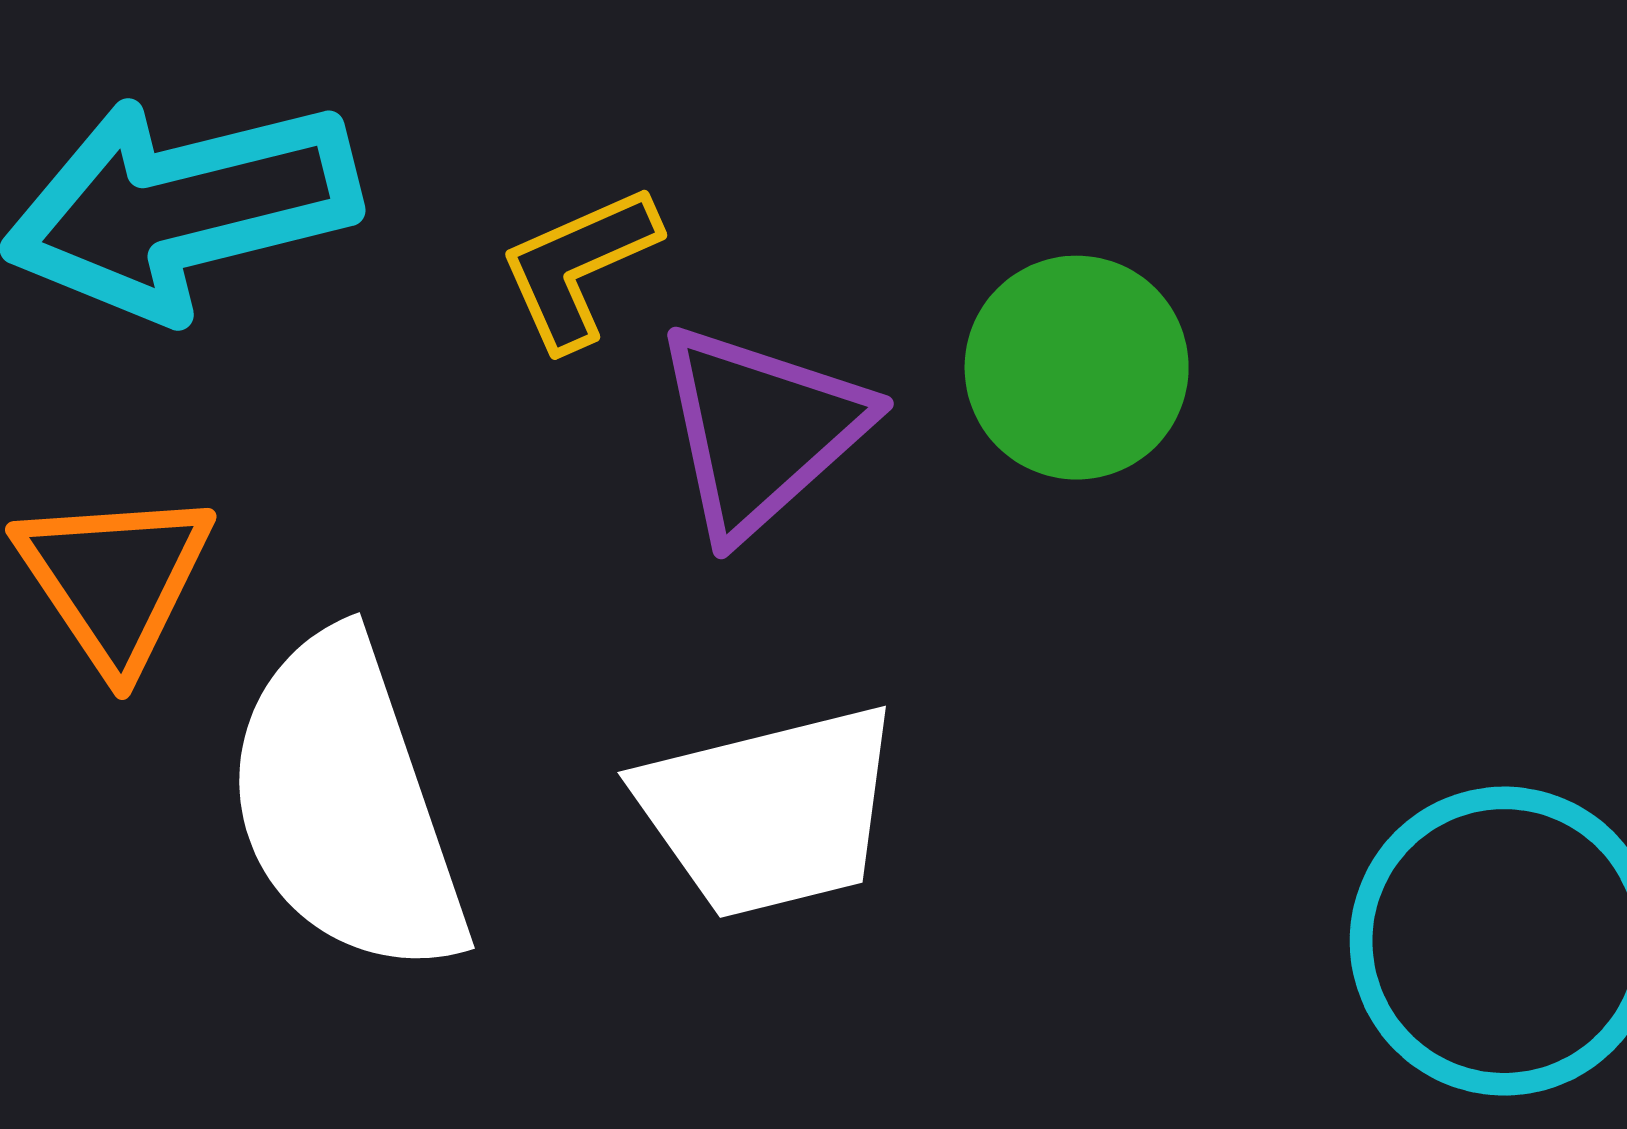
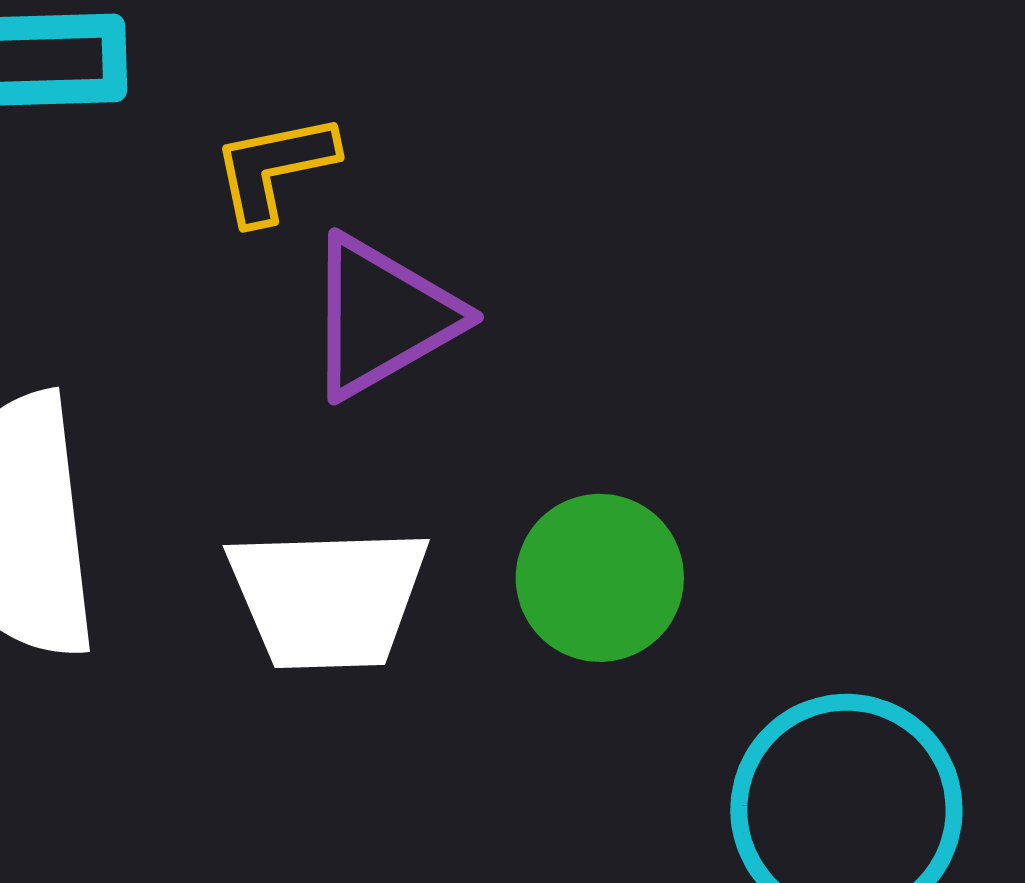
green circle: (1077, 368) -> (600, 578), moved

